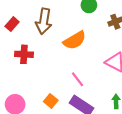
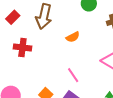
orange semicircle: (75, 40) -> (73, 37), size x0.6

